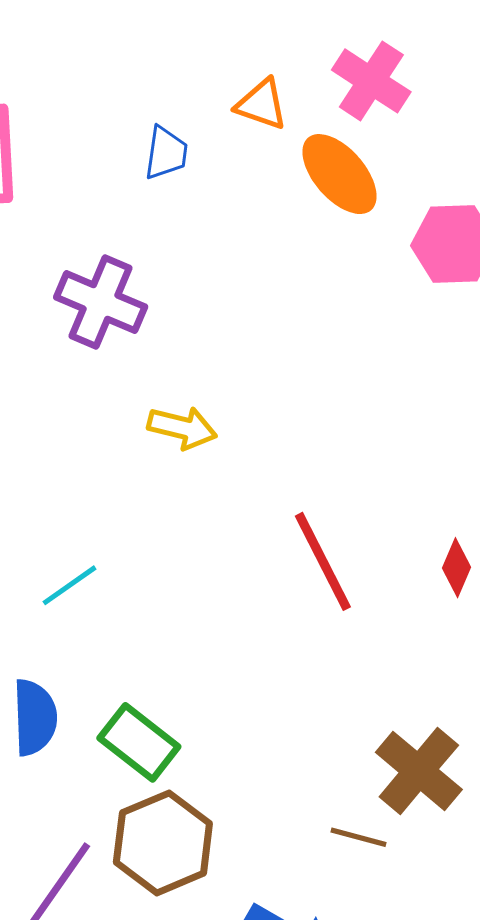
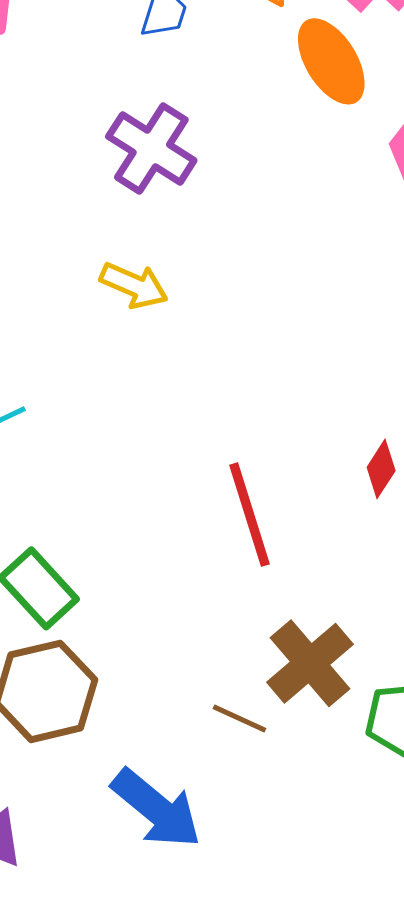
purple cross: (101, 302) -> (151, 149), moved
red line: (323, 561) -> (250, 515), moved

